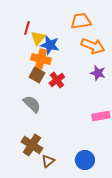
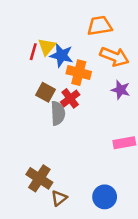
red line: (27, 28) -> (33, 52), moved
orange cross: (41, 59) -> (79, 73), moved
gray semicircle: (32, 104) -> (58, 113), moved, turned 42

